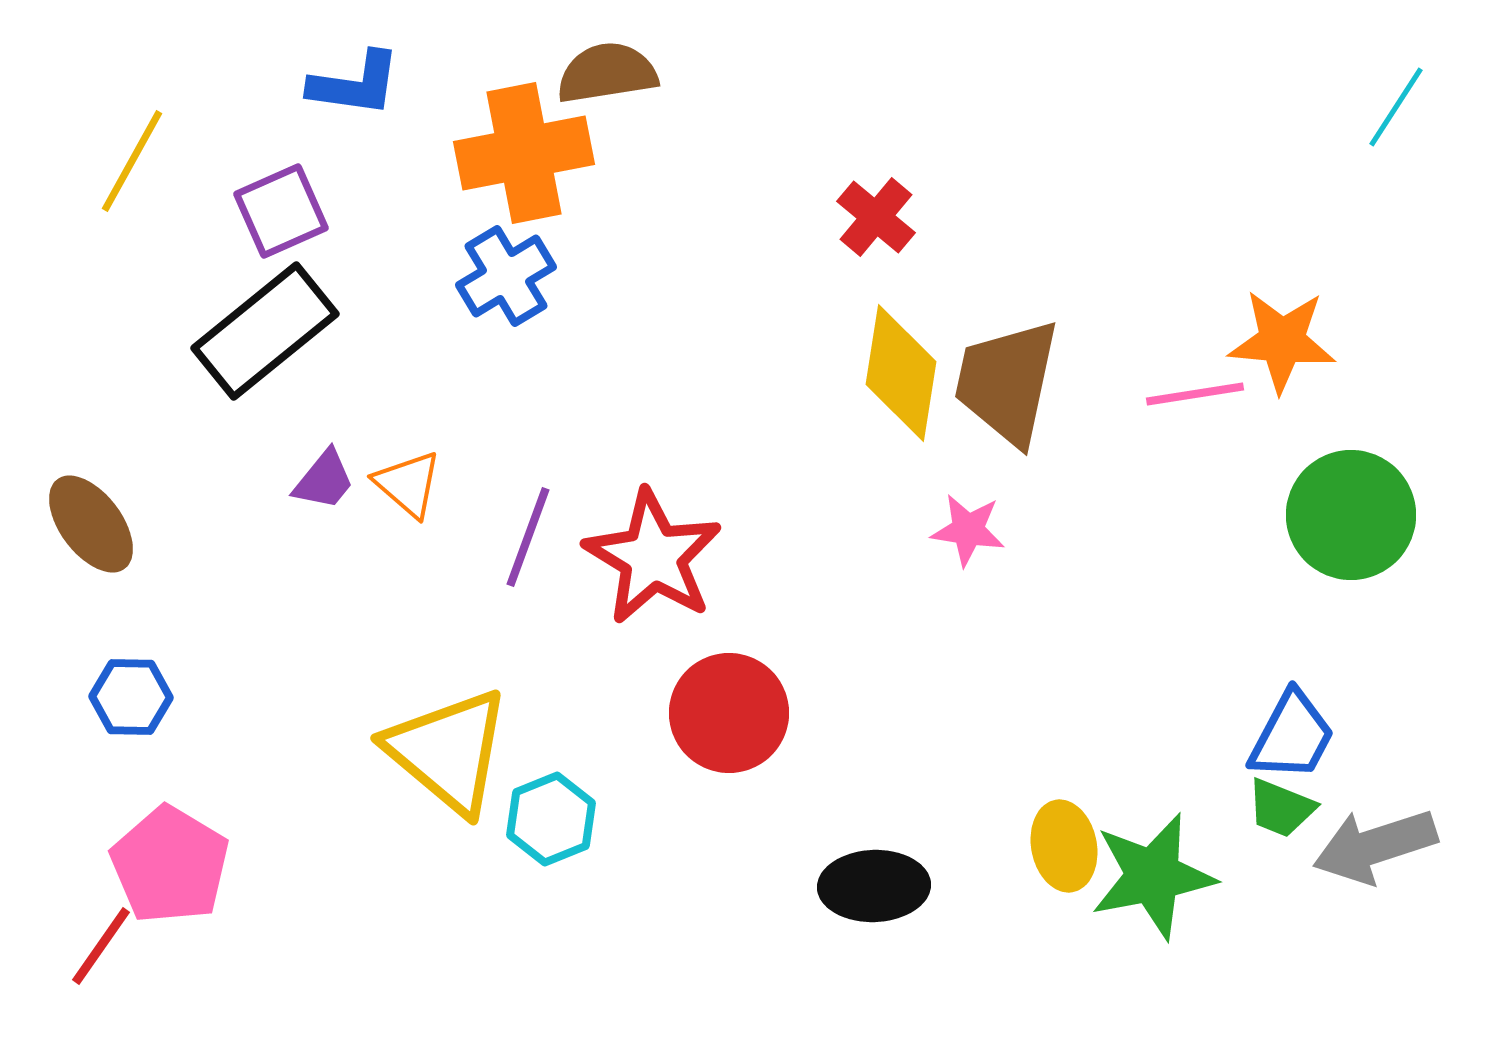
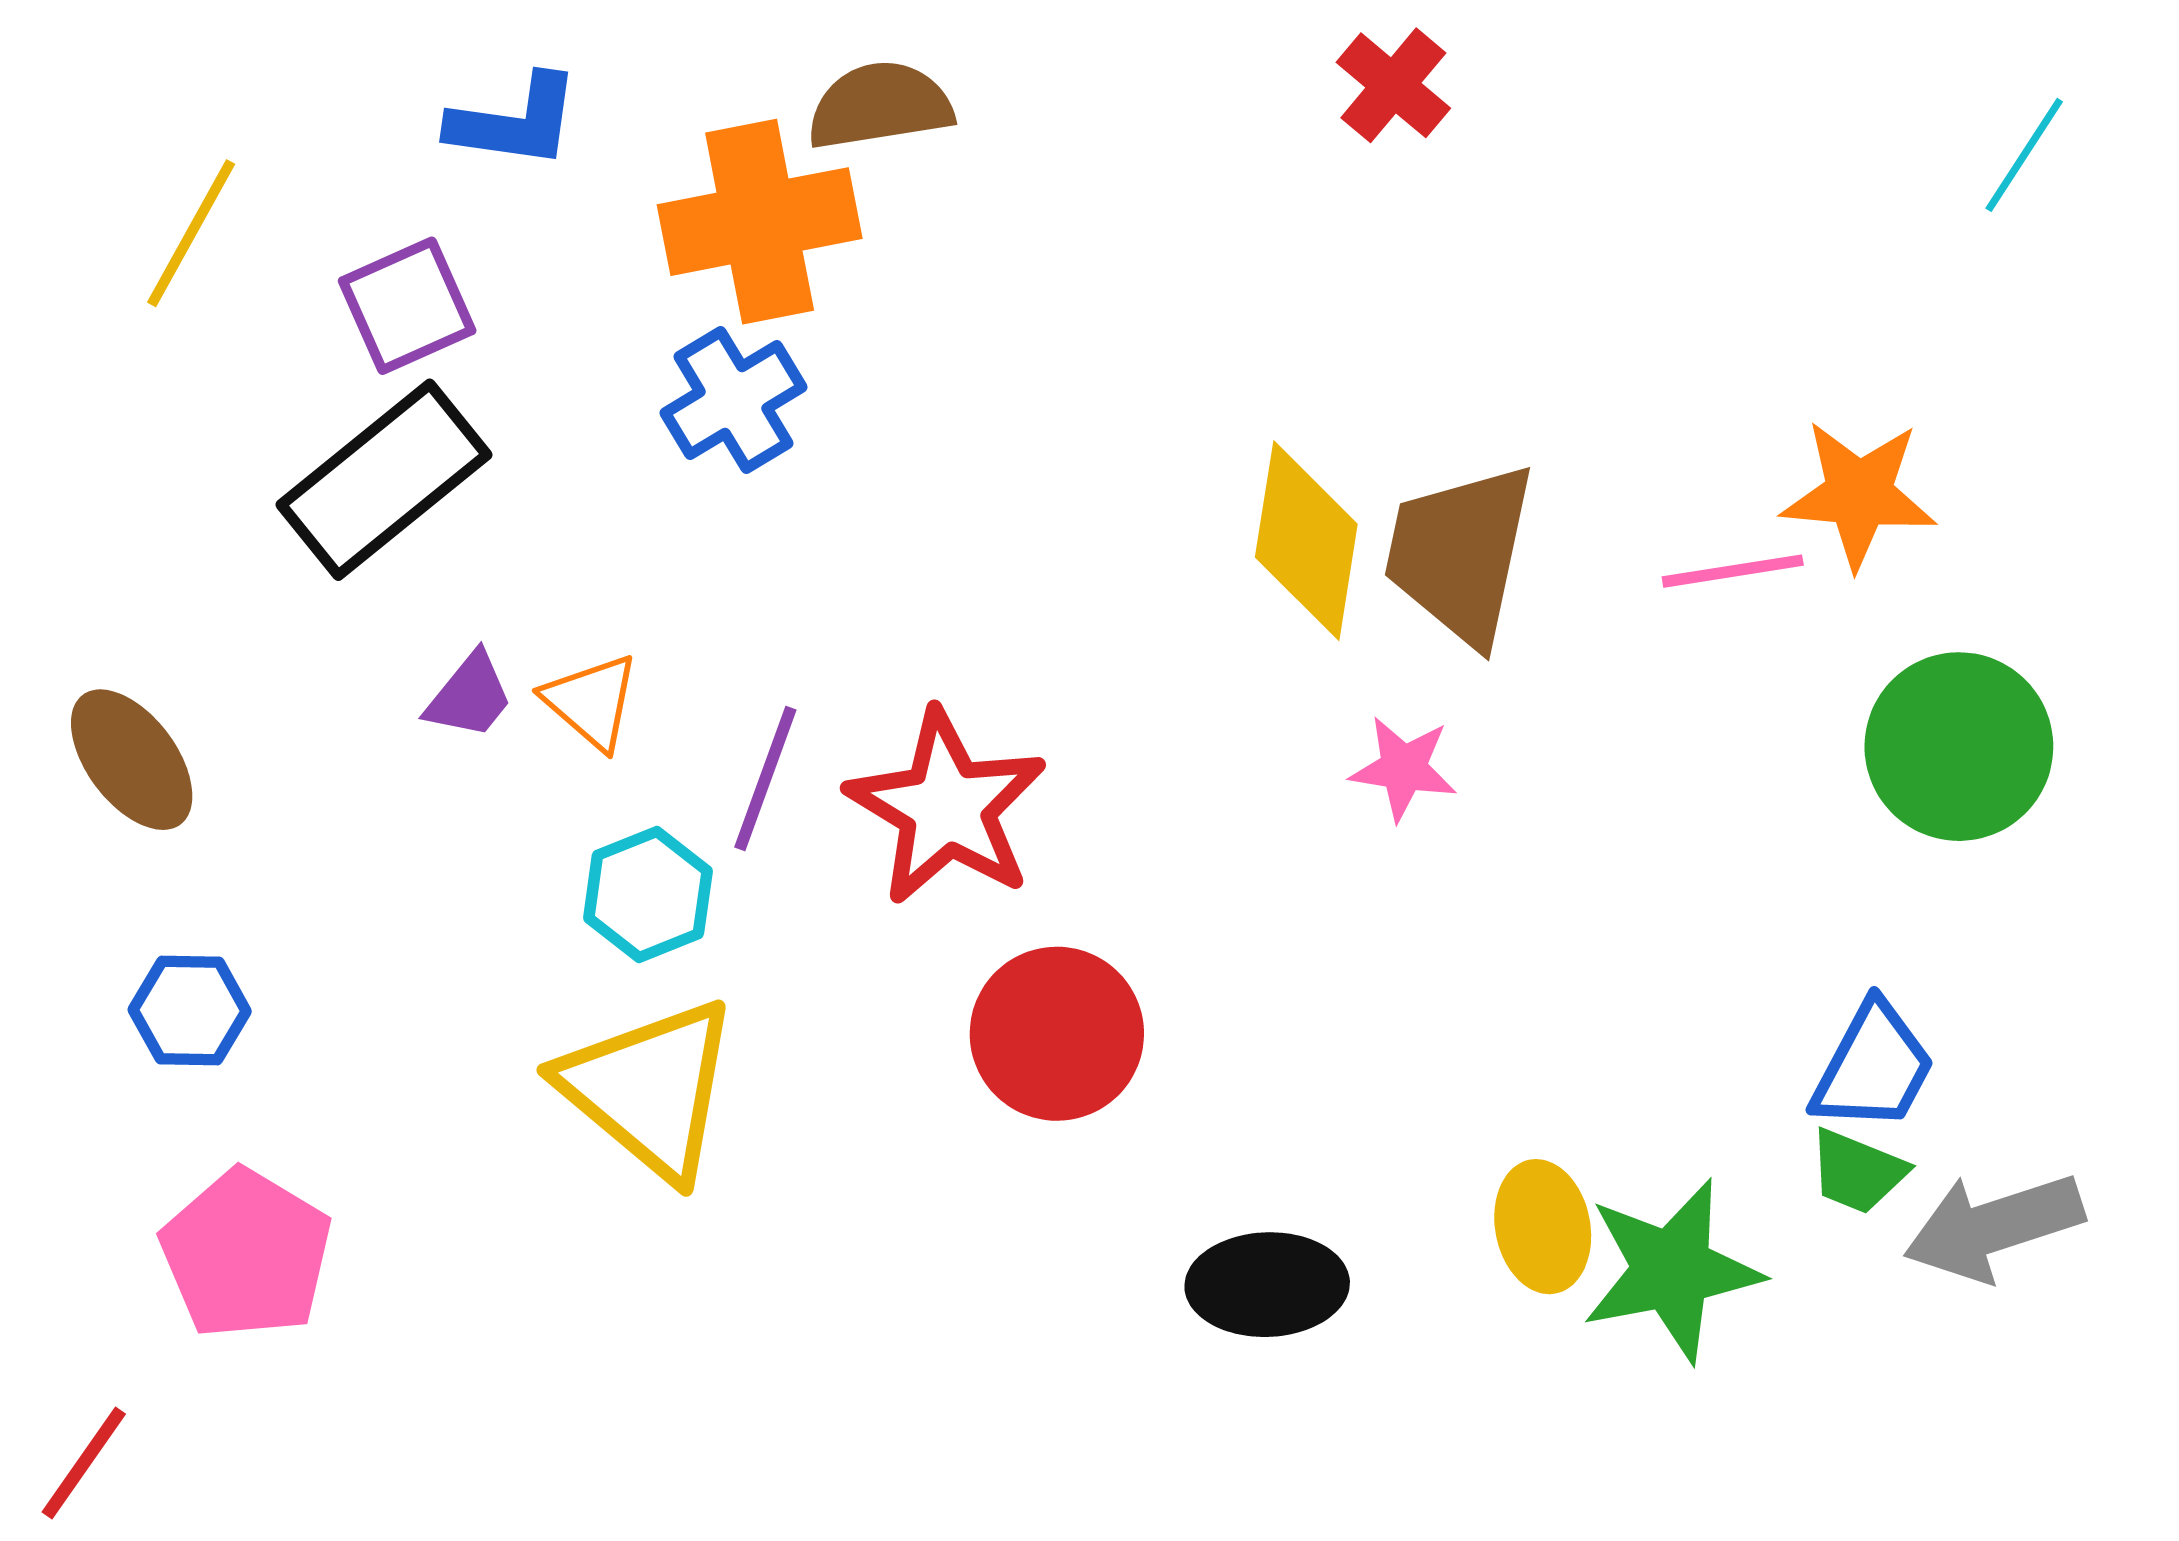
red cross: (876, 217) -> (1393, 85), moved
cyan hexagon: (551, 819) -> (648, 894), moved
red line: (101, 946) -> (84, 1463), moved

